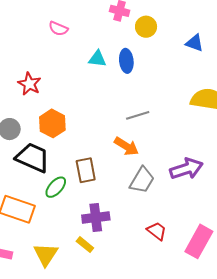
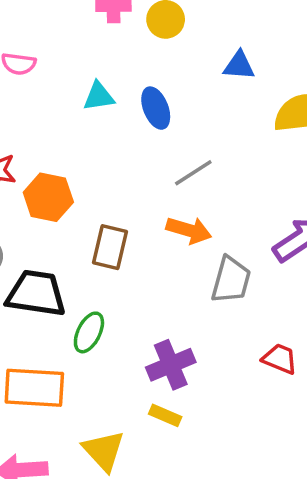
blue triangle: (195, 43) -> (239, 66), moved
blue ellipse: (126, 61) -> (156, 108), moved
orange hexagon: (52, 123) -> (48, 197), moved
brown rectangle: (86, 170) -> (110, 247), moved, turned 40

